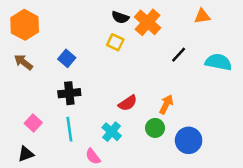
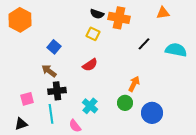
orange cross: (148, 22) -> (119, 18), turned -30
brown arrow: (23, 62) -> (49, 71), moved
black cross: (69, 93) -> (57, 91), moved
red semicircle: (128, 103) -> (90, 65), moved
pink square: (33, 123) -> (27, 99), turned 32
cyan line: (69, 129) -> (51, 114), moved

